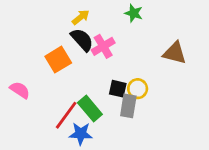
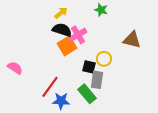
black semicircle: (82, 40) -> (62, 30), turned -30
orange square: (58, 60) -> (67, 46), moved
yellow circle: (138, 89) -> (104, 59), moved
green rectangle: (90, 109) -> (87, 94), moved

